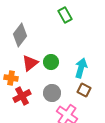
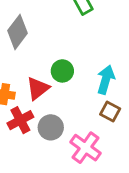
red triangle: (30, 63) -> (38, 88), moved
gray circle: (52, 93) -> (51, 127), moved

